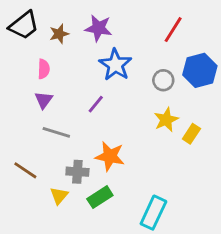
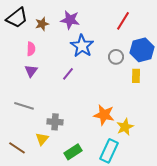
yellow star: (166, 120) -> (125, 127), moved
gray line: (56, 132) -> (24, 106), moved
yellow rectangle: (191, 134) -> (136, 76), moved, turned -32
orange star: (110, 156) -> (104, 115), moved
brown line: (25, 170) -> (17, 148), moved
green rectangle: (100, 197) -> (73, 152), moved

